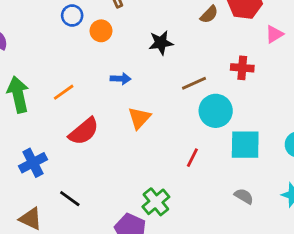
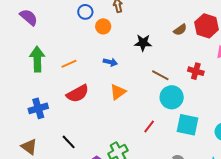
brown line: (194, 83) -> (160, 75), turned 42
black line: (70, 199) -> (69, 142), moved

